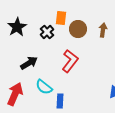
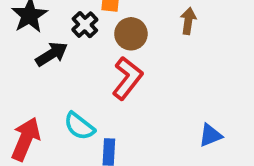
brown circle: (78, 29) -> (131, 34), moved
black arrow: (29, 63) -> (52, 54), moved

